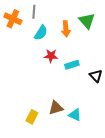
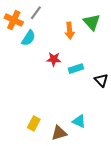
gray line: (34, 12) -> (36, 13), turned 32
cyan semicircle: (41, 33) -> (28, 38), moved
brown triangle: (56, 108) -> (59, 133), moved

